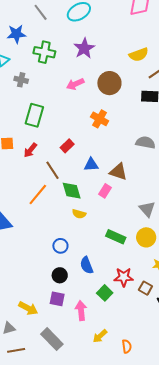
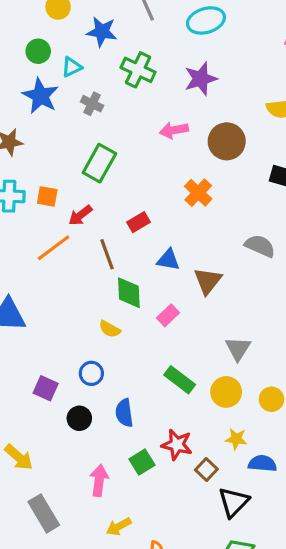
brown triangle: (118, 172) -> (208, 281), turned 36
pink rectangle: (105, 191) -> (168, 315), moved
orange line: (38, 195) -> (54, 248), moved
yellow semicircle: (79, 214) -> (110, 329), moved
purple square: (57, 299) -> (46, 388), moved

